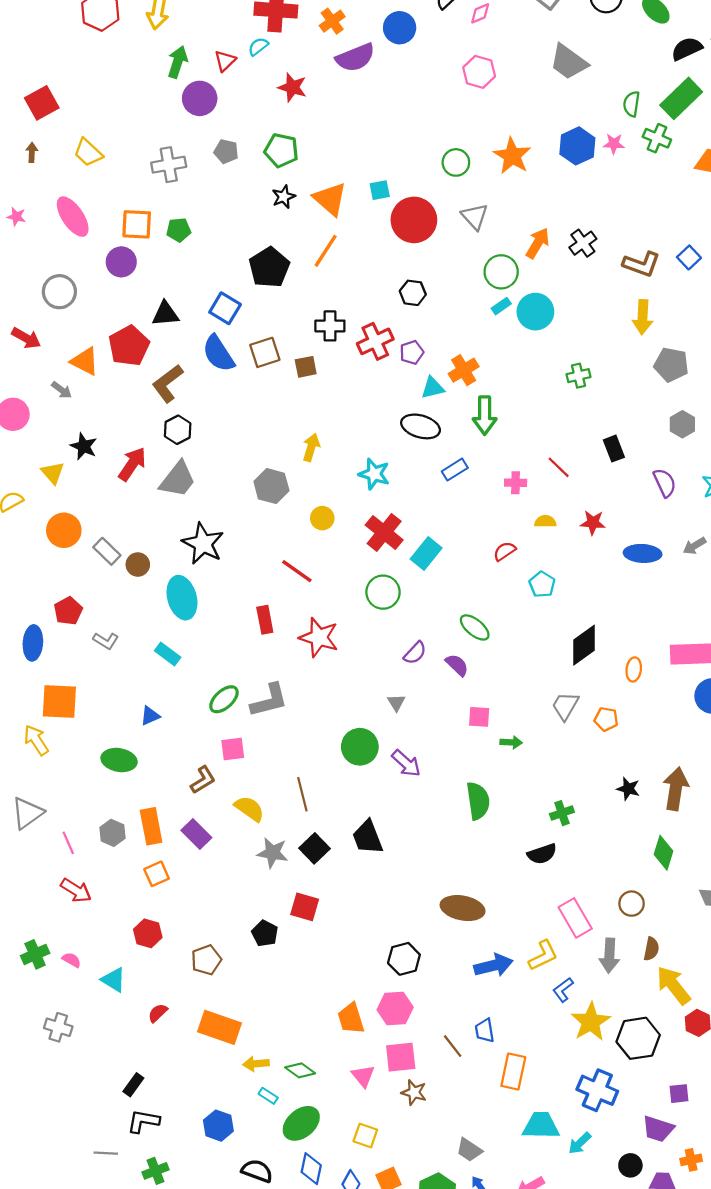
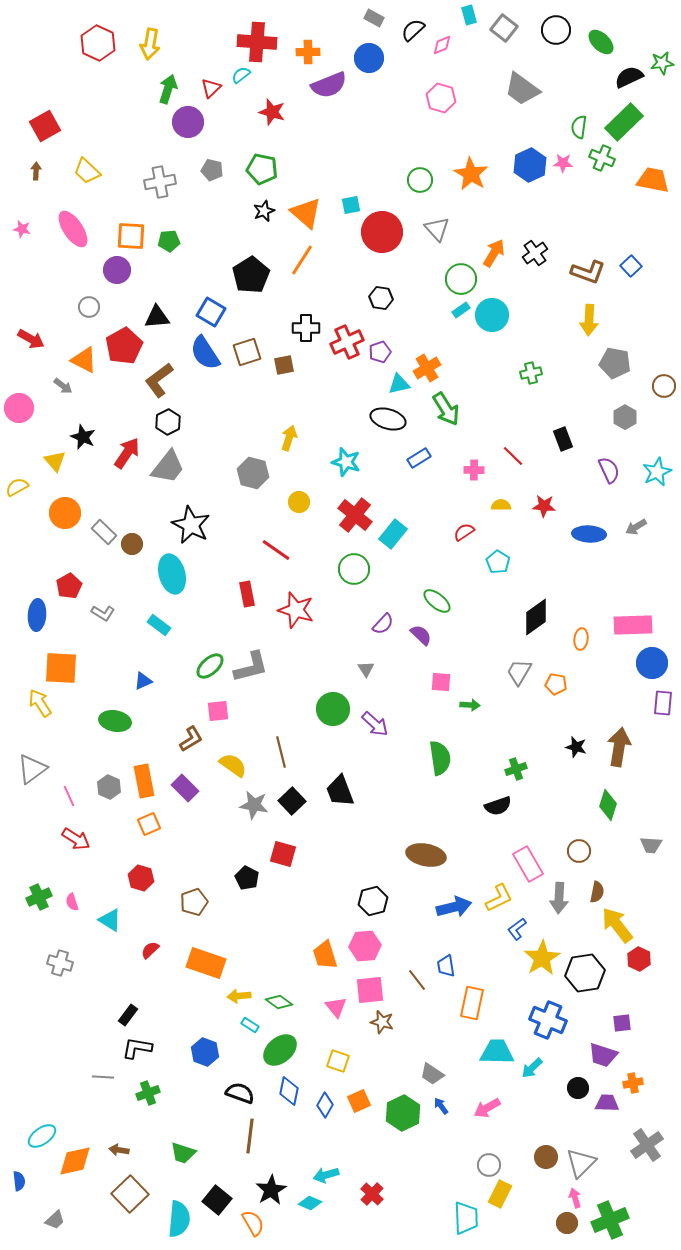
orange cross: (332, 21) -> (308, 52), turned 35
gray circle: (59, 292) -> (89, 307), moved, size x0.7
green arrow: (485, 415) -> (446, 409), turned -32
pink semicircle: (72, 960) -> (72, 902), turned -138

